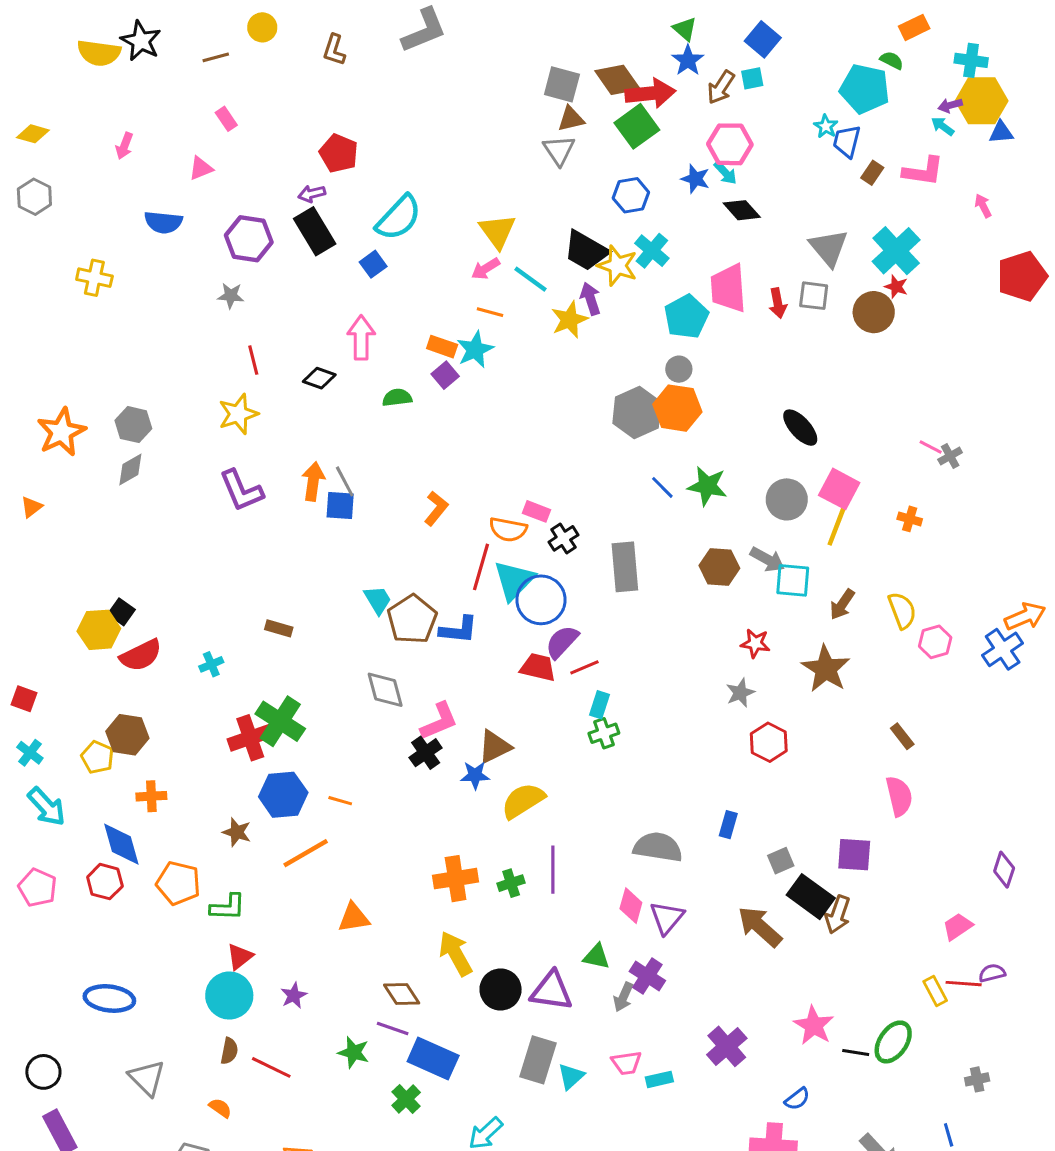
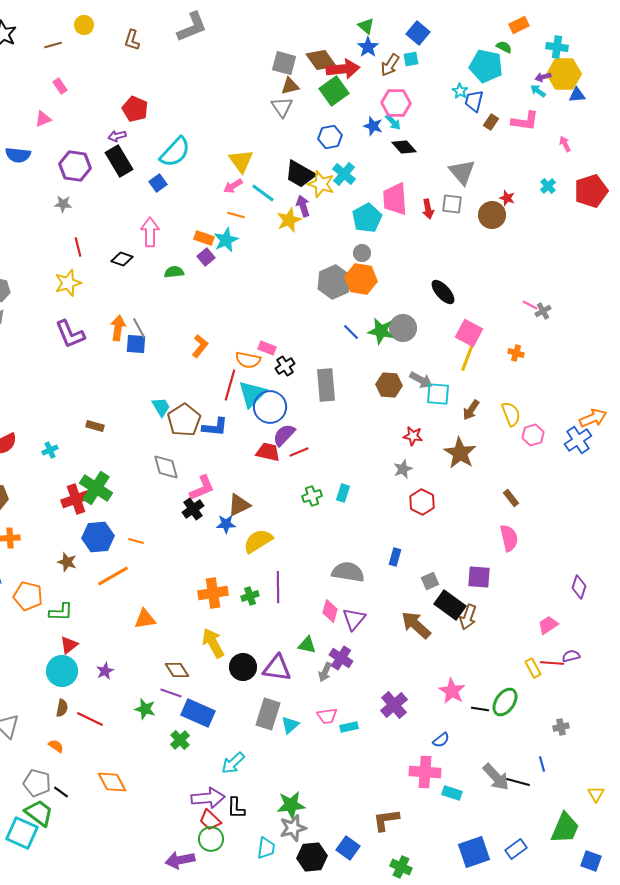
cyan cross: (896, 251) -> (548, 186), moved, size x0.5
gray circle: (787, 499) -> (403, 328), moved
cyan rectangle: (599, 705) -> (343, 493), moved

